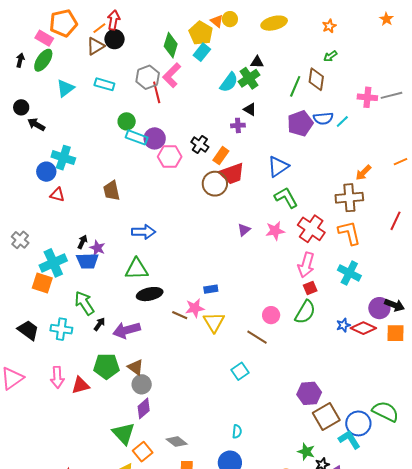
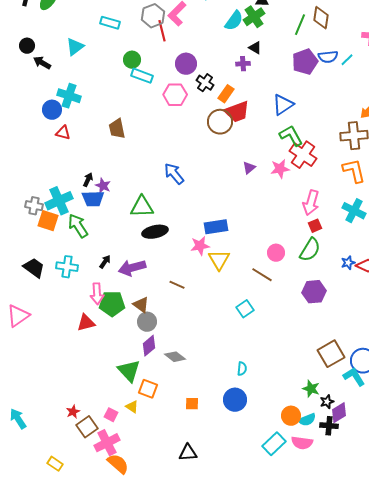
cyan triangle: (65, 88) -> (75, 47), moved
purple circle: (155, 138) -> (186, 64), moved
red cross: (311, 229) -> (303, 155), moved
blue arrow: (144, 232) -> (174, 174), moved, turned -130
gray cross: (20, 240) -> (34, 206), moved, turned -30
blue rectangle: (211, 289) -> (216, 227), size x1.6
green arrow: (84, 303) -> (78, 226), moved
brown line: (180, 315) -> (177, 285), moved
pink arrow: (57, 377) -> (97, 294), moved
purple hexagon: (309, 393) -> (314, 292), moved
gray diamond: (177, 442) -> (175, 357), moved
orange square: (143, 452) -> (148, 389), turned -30

